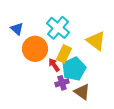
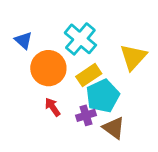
yellow triangle: (96, 41) -> (133, 57), turned 35
yellow rectangle: (64, 54) -> (89, 75), turned 30
red arrow: (54, 65) -> (53, 107), moved

